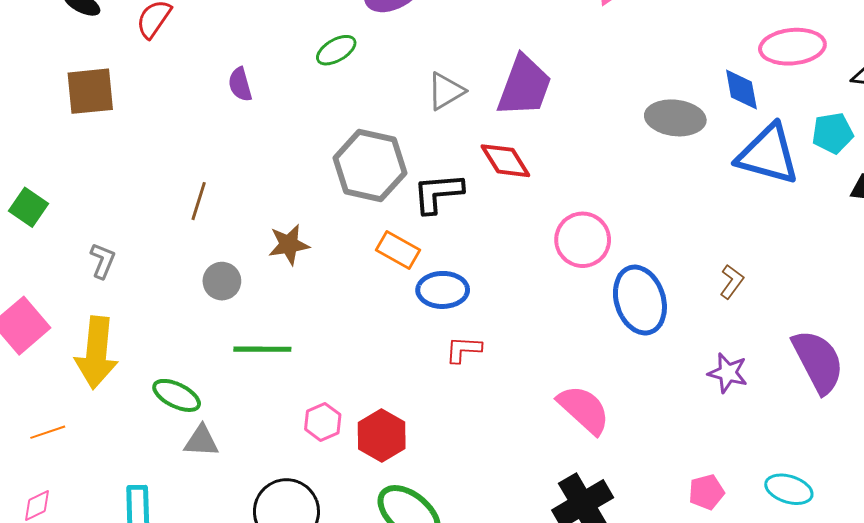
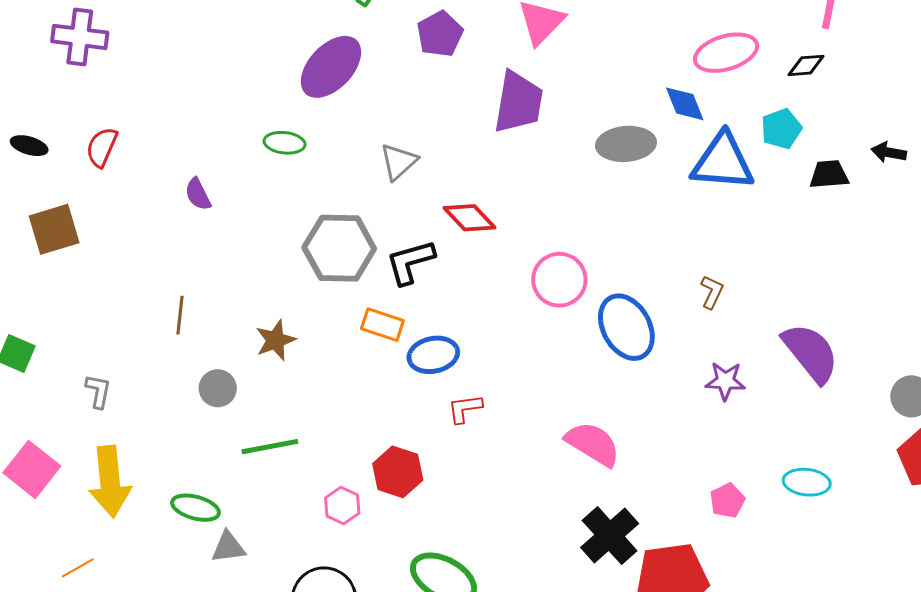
green ellipse: (336, 50) -> (285, 143), turned 48
purple trapezoid: (524, 86) -> (518, 102), moved
red hexagon: (382, 436) -> (398, 472), moved

